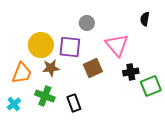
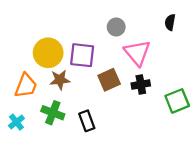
gray circle: (87, 23) -> (116, 27), moved
black cross: (131, 72) -> (141, 84), moved

